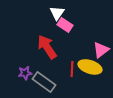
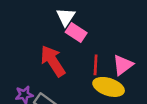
red line: (72, 69) -> (96, 65), moved

